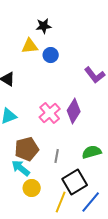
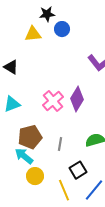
blue circle: (51, 55) -> (62, 29), moved
black square: (75, 182) -> (78, 170), size x0.7
yellow line: (61, 202) -> (64, 190), turned -45

